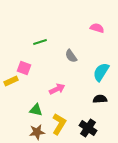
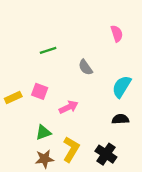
pink semicircle: (97, 28) -> (117, 34), turned 56
pink square: (24, 68) -> (40, 91), moved
green triangle: (36, 110) -> (43, 132), turned -32

